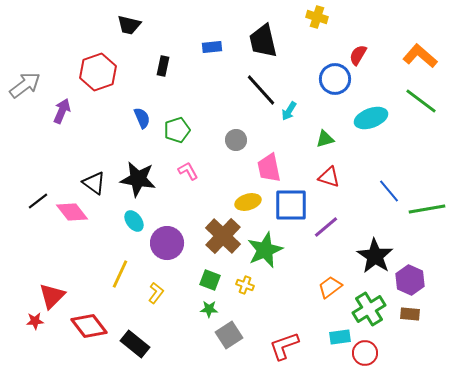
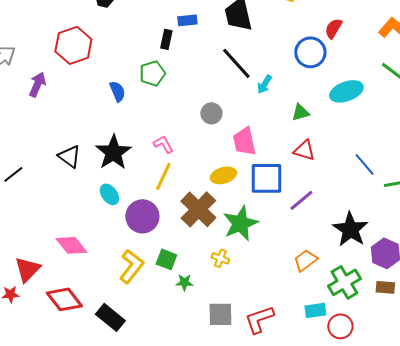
black rectangle: (163, 66) -> (166, 39), moved
green pentagon: (177, 130) -> (152, 73), moved
black star: (138, 179) -> (113, 152), turned 30
pink diamond: (72, 212) -> (71, 245), moved
yellow line: (120, 274) -> (163, 176), moved
green square: (210, 280) -> (166, 259), moved
yellow L-shape: (156, 293) -> (131, 266), size x1.6
gray square: (229, 335) -> (220, 314), moved, turned 32

